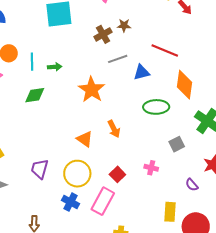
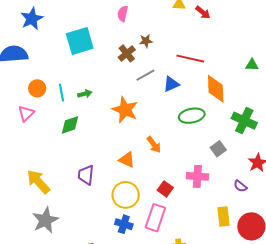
pink cross: (151, 168) -> (197, 176), size x1.5
purple trapezoid: (40, 169) -> (86, 175), moved

